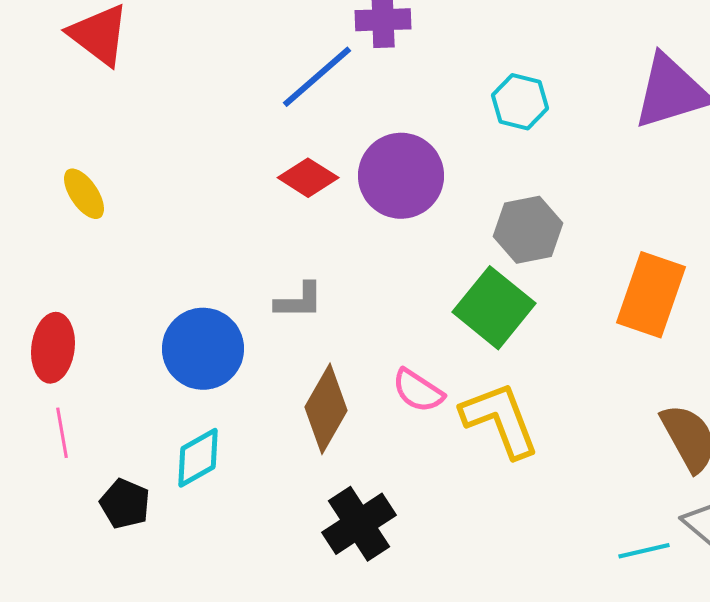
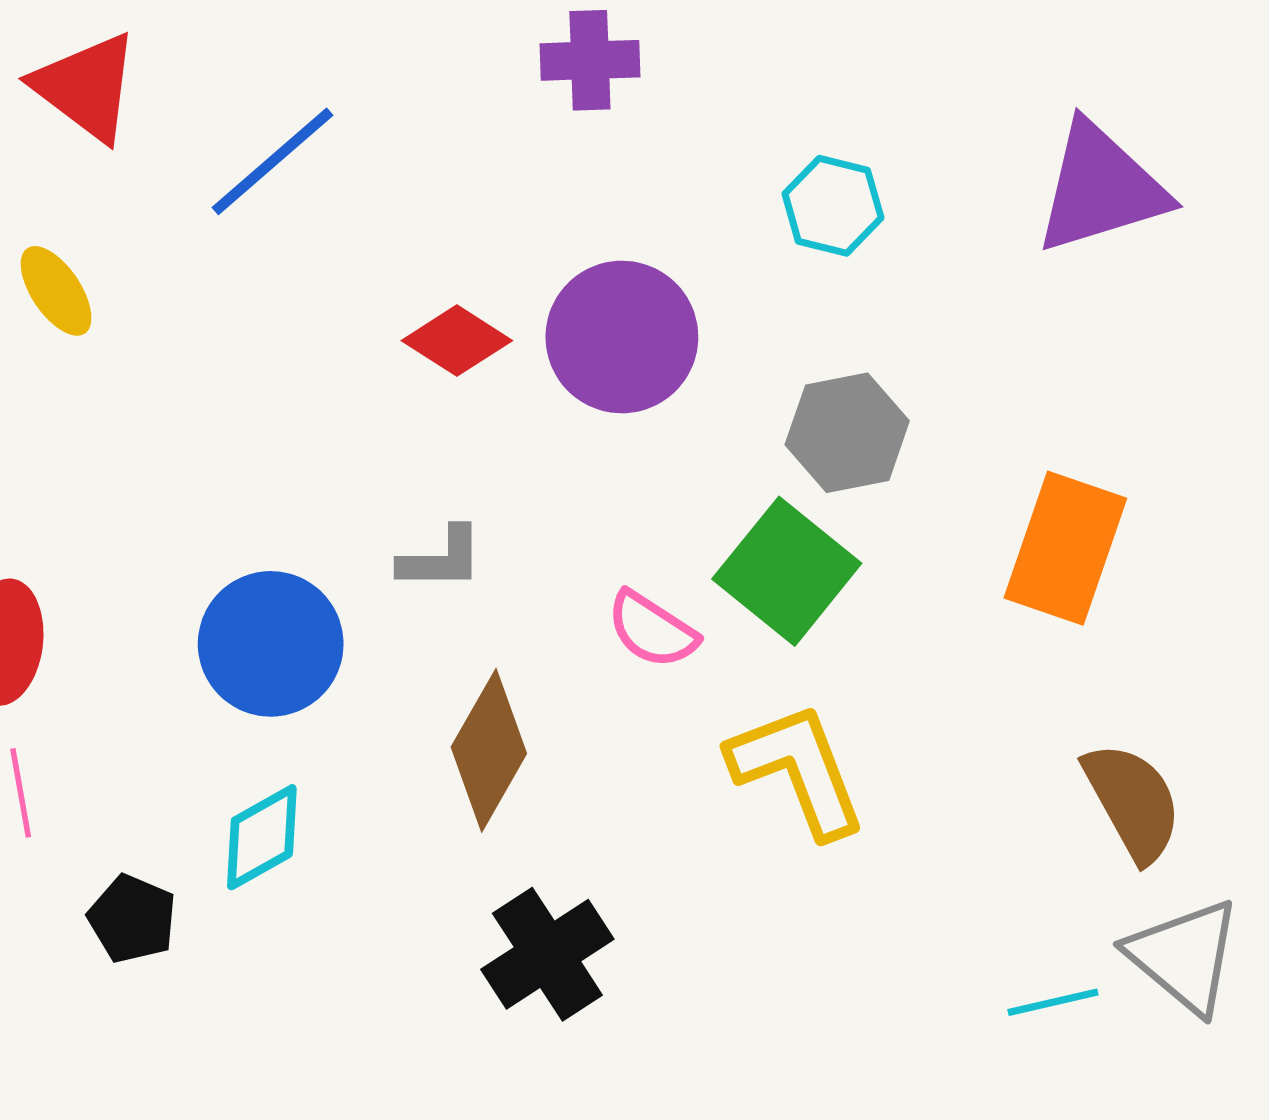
blue line: (317, 77) -> (272, 161), moved
yellow ellipse: (84, 194) -> (56, 291), moved
pink semicircle: (418, 391) -> (652, 630), moved

